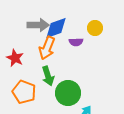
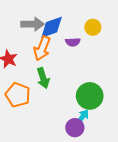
green circle: (68, 93) -> (90, 96), moved

